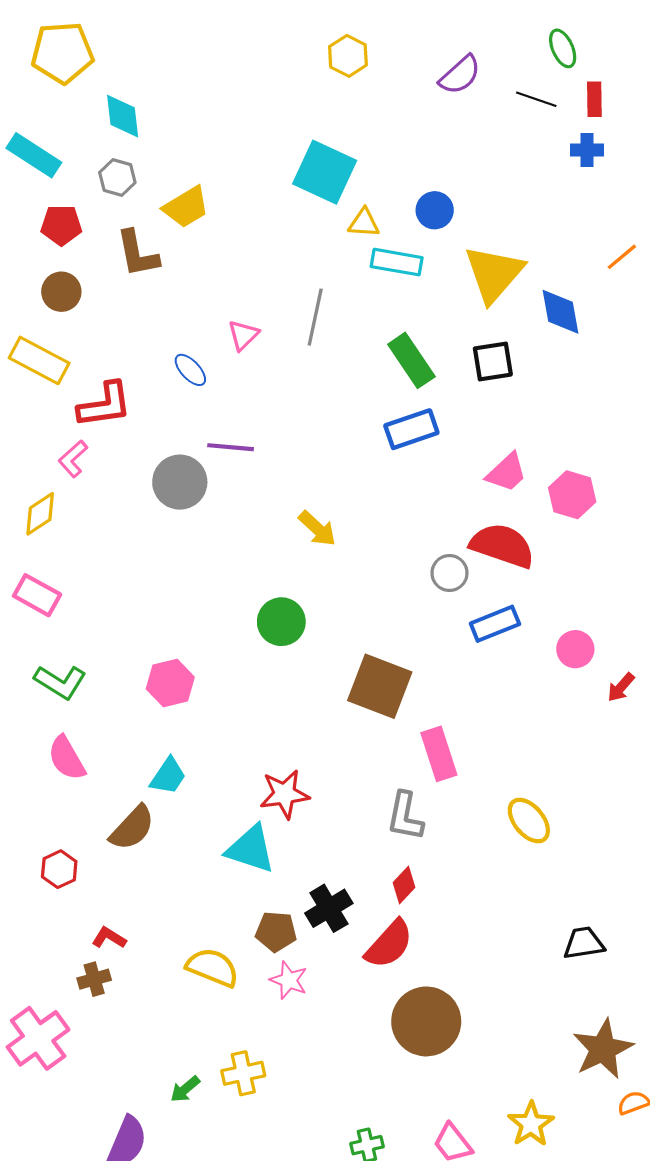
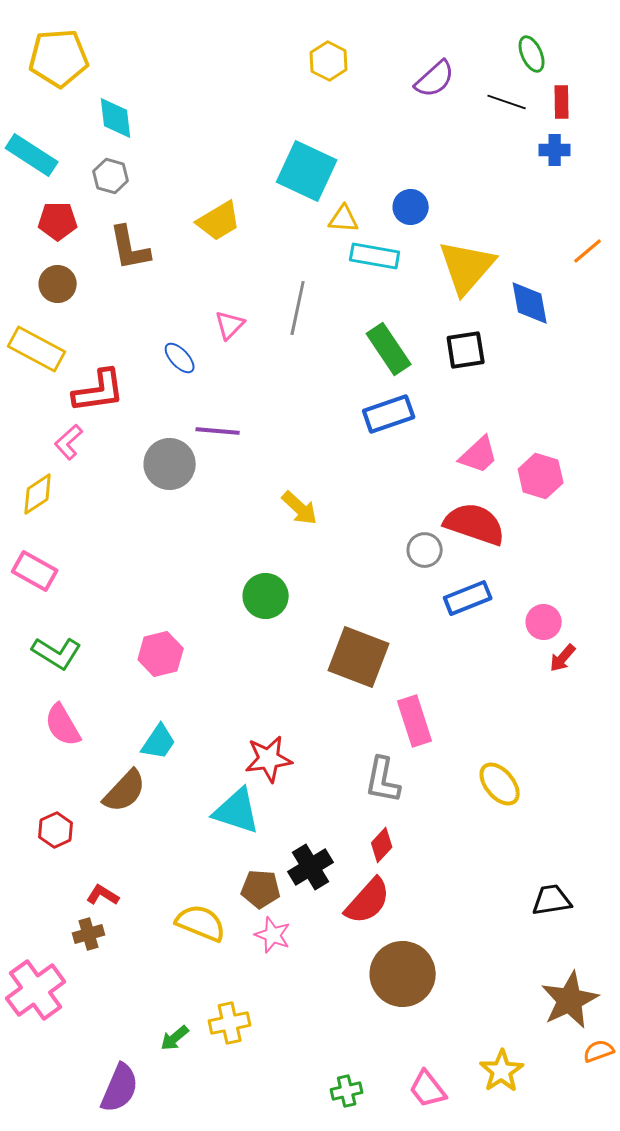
yellow trapezoid: (186, 207) -> (219, 221), moved
red arrow: (621, 687) -> (563, 658), moved

